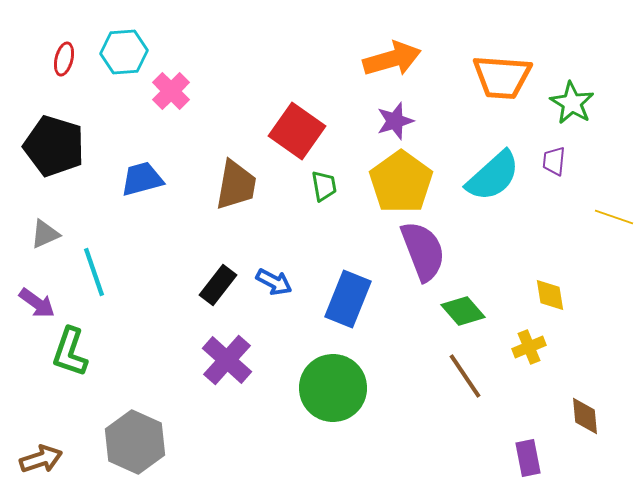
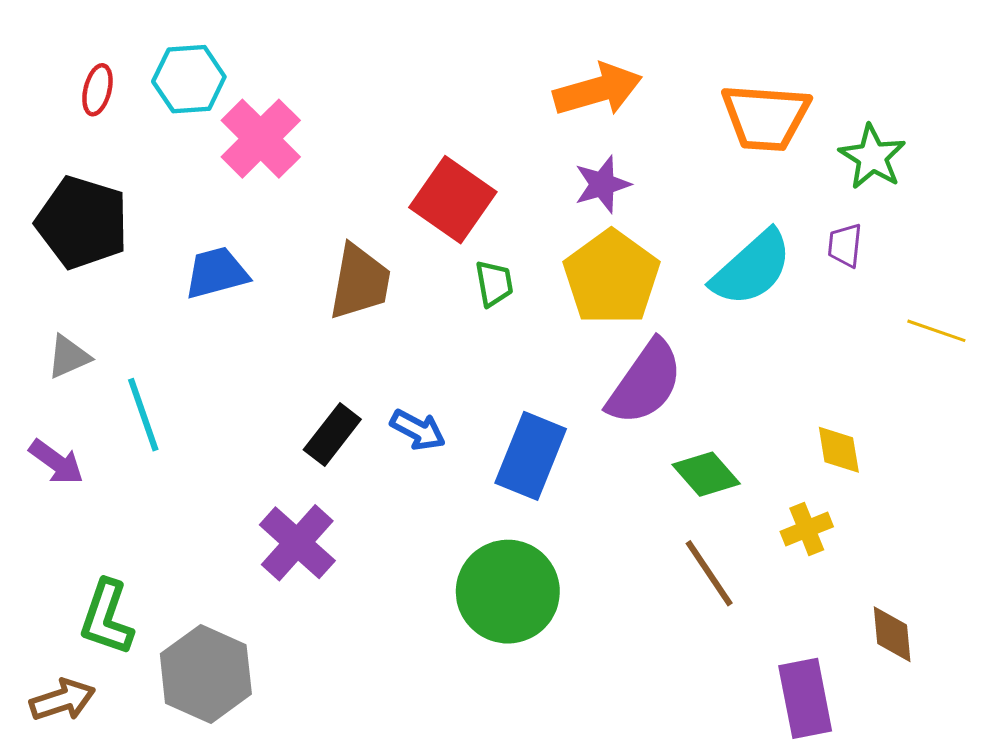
pink cross: (171, 91) -> (261, 139), size x1.4
purple semicircle: (423, 251) -> (645, 383), turned 56
green L-shape: (70, 352) -> (107, 618), moved
purple cross: (227, 360) -> (297, 543), moved
purple rectangle: (528, 458) -> (805, 698), size x1.4

